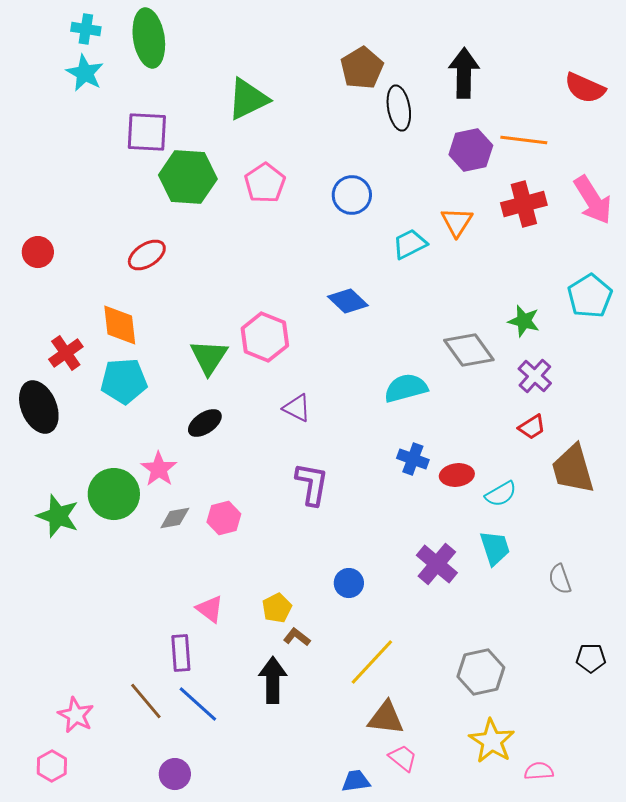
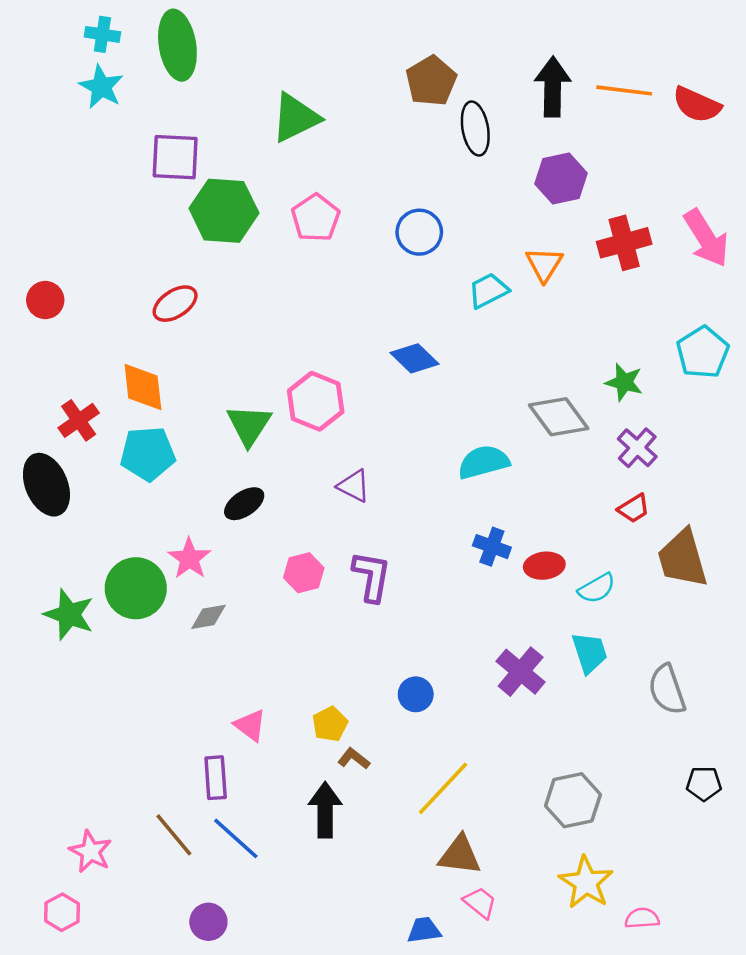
orange line: (524, 140) -> (624, 90), moved
pink hexagon: (224, 518) -> (304, 573), moved
gray semicircle: (560, 579) -> (667, 690), size x1.4

